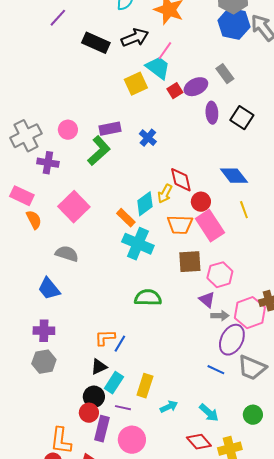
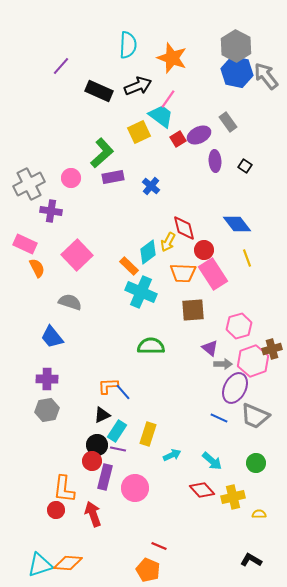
black square: (242, 118) -> (245, 166), size x0.6
green L-shape: (99, 151) -> (102, 153), moved
pink hexagon: (220, 275) -> (239, 326), moved
blue line: (120, 344) -> (123, 392), turned -72
purple line: (123, 408) -> (118, 449), moved

